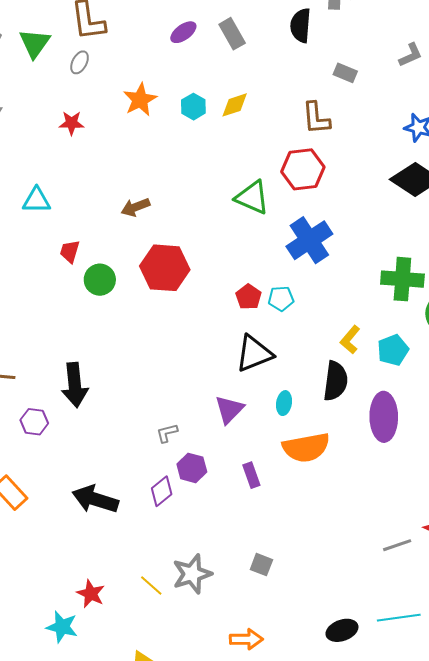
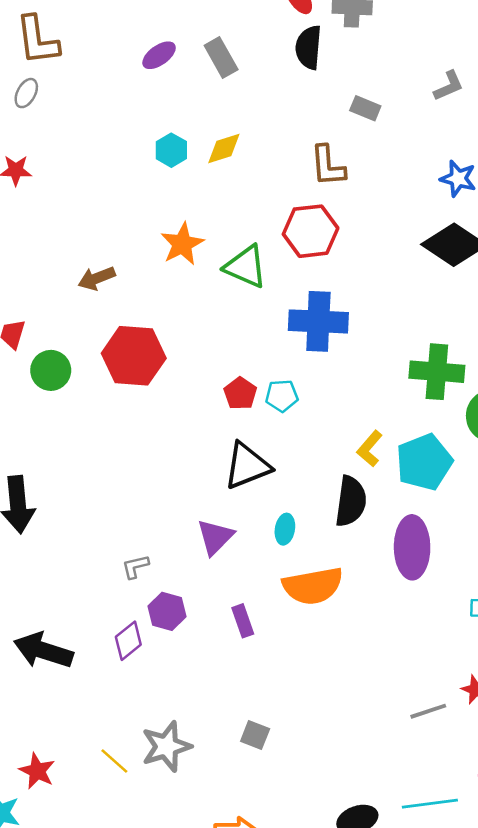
orange star: (140, 100) -> (182, 244), moved
blue cross: (309, 240) -> (318, 321), turned 36
cyan pentagon: (393, 350) -> (424, 462), size x1.4

